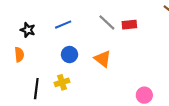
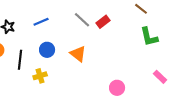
red rectangle: (129, 25) -> (103, 22), turned -32
black line: (36, 89) -> (20, 60), moved

